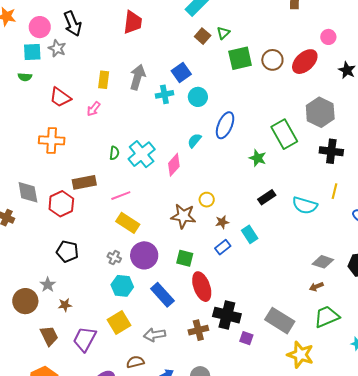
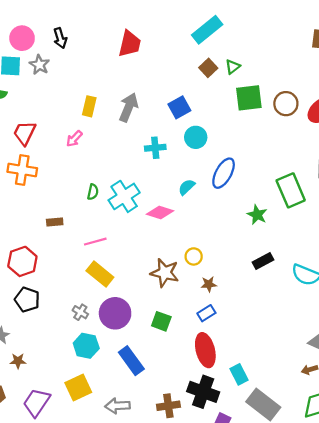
black arrow: (73, 24) -> (60, 38), size x0.7
cyan cross: (164, 94) -> (155, 148), moved
red trapezoid: (60, 97) -> (25, 133), moved, turned 75
pink diamond: (174, 165) -> (160, 213), turned 60
brown rectangle: (84, 182) -> (55, 222), size x0.6
red hexagon: (61, 204) -> (22, 261), moved
cyan rectangle: (250, 234) -> (239, 374), moved
red ellipse: (202, 287) -> (205, 350), moved

